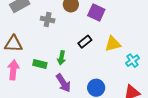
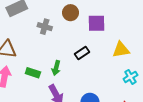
purple square: (96, 12) -> (96, 23), turned -30
yellow triangle: (113, 44) -> (121, 50), moved

